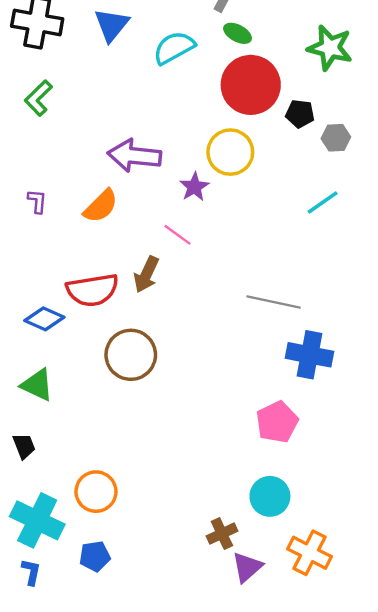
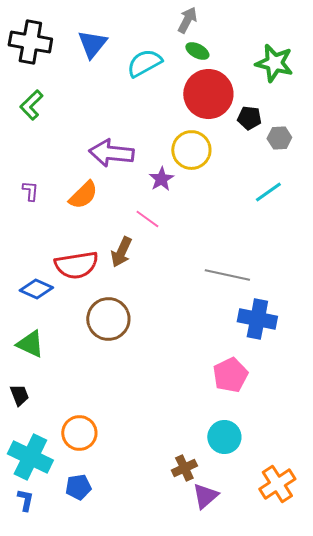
orange cross: (309, 553) -> (277, 484), moved, turned 30

